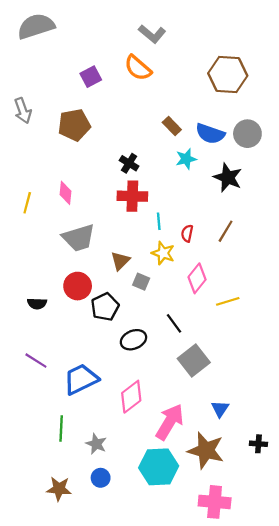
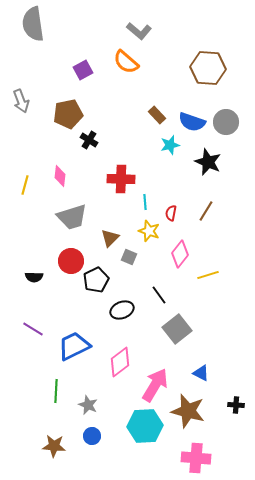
gray semicircle: (36, 26) -> (33, 24), turned -80
black cross: (129, 163) -> (89, 140), moved
blue triangle: (220, 409) -> (201, 373), turned -36

